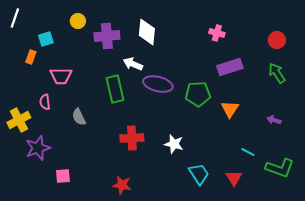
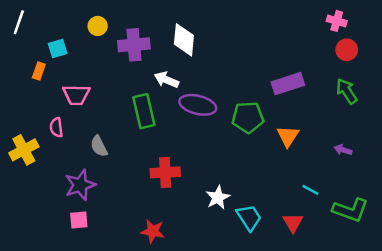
pink cross: (217, 33) -> (337, 21), moved
white star: (174, 144) -> (218, 197), moved, turned 30
purple star: (38, 148) -> (80, 185), moved

